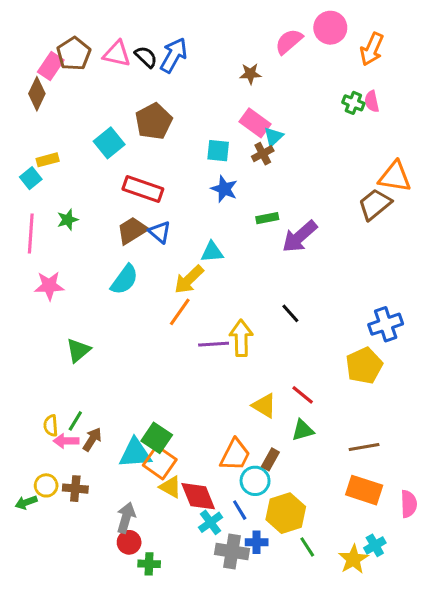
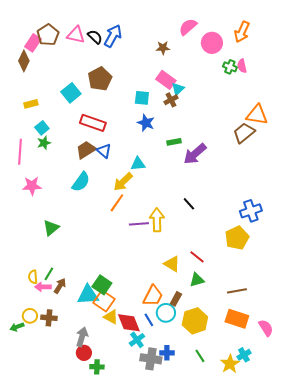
pink circle: (330, 28) -> (212, 43), moved
cyan square: (31, 178) -> (42, 128), moved
pink semicircle: (409, 504) -> (266, 328), turned -30
blue line: (240, 510) -> (149, 320), moved
yellow hexagon: (286, 513) -> (195, 321), moved

